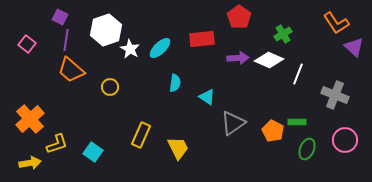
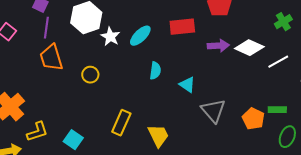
green cross: (283, 34) -> (283, 22), moved
orange trapezoid: (71, 70) -> (51, 58), turned 32
white line: (298, 74) -> (278, 62), turned 40
gray triangle: (233, 123) -> (213, 111), turned -36

